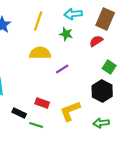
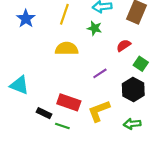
red semicircle: (96, 41) -> (124, 45), moved
purple line: (62, 69) -> (100, 73), moved
red rectangle: (42, 103) -> (69, 102), size x1.5

